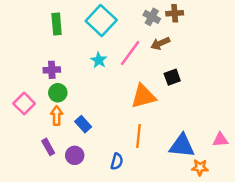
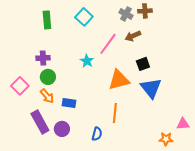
cyan square: (101, 20) -> (84, 17), size x0.7
cyan star: (99, 60) -> (87, 61), moved
orange arrow: (57, 116) -> (47, 96), turned 140
blue rectangle: (83, 124) -> (69, 103), turned -40
pink triangle: (220, 140) -> (183, 124), moved
blue triangle: (182, 146) -> (151, 88), moved, turned 45
purple rectangle: (48, 147) -> (40, 122), size x1.6

